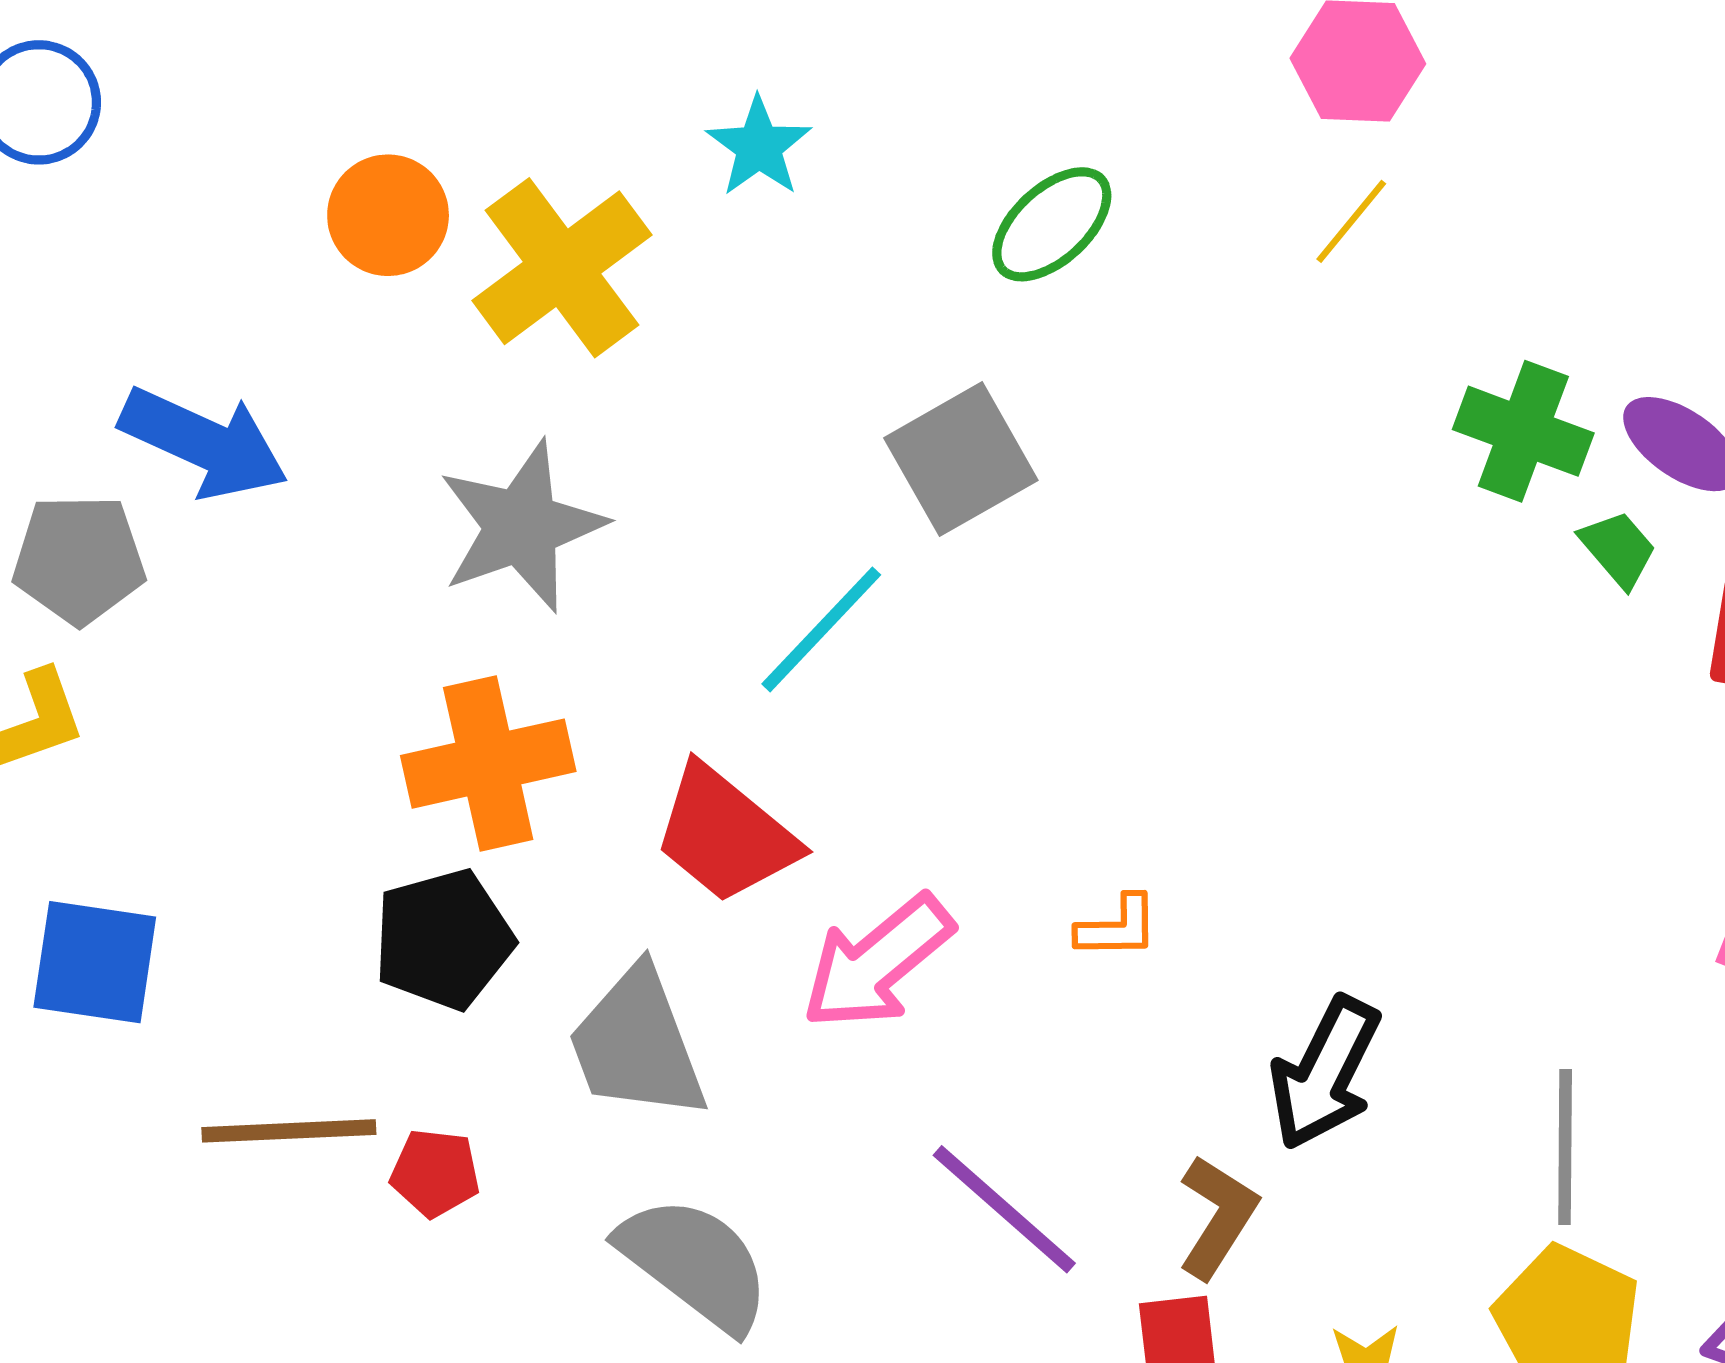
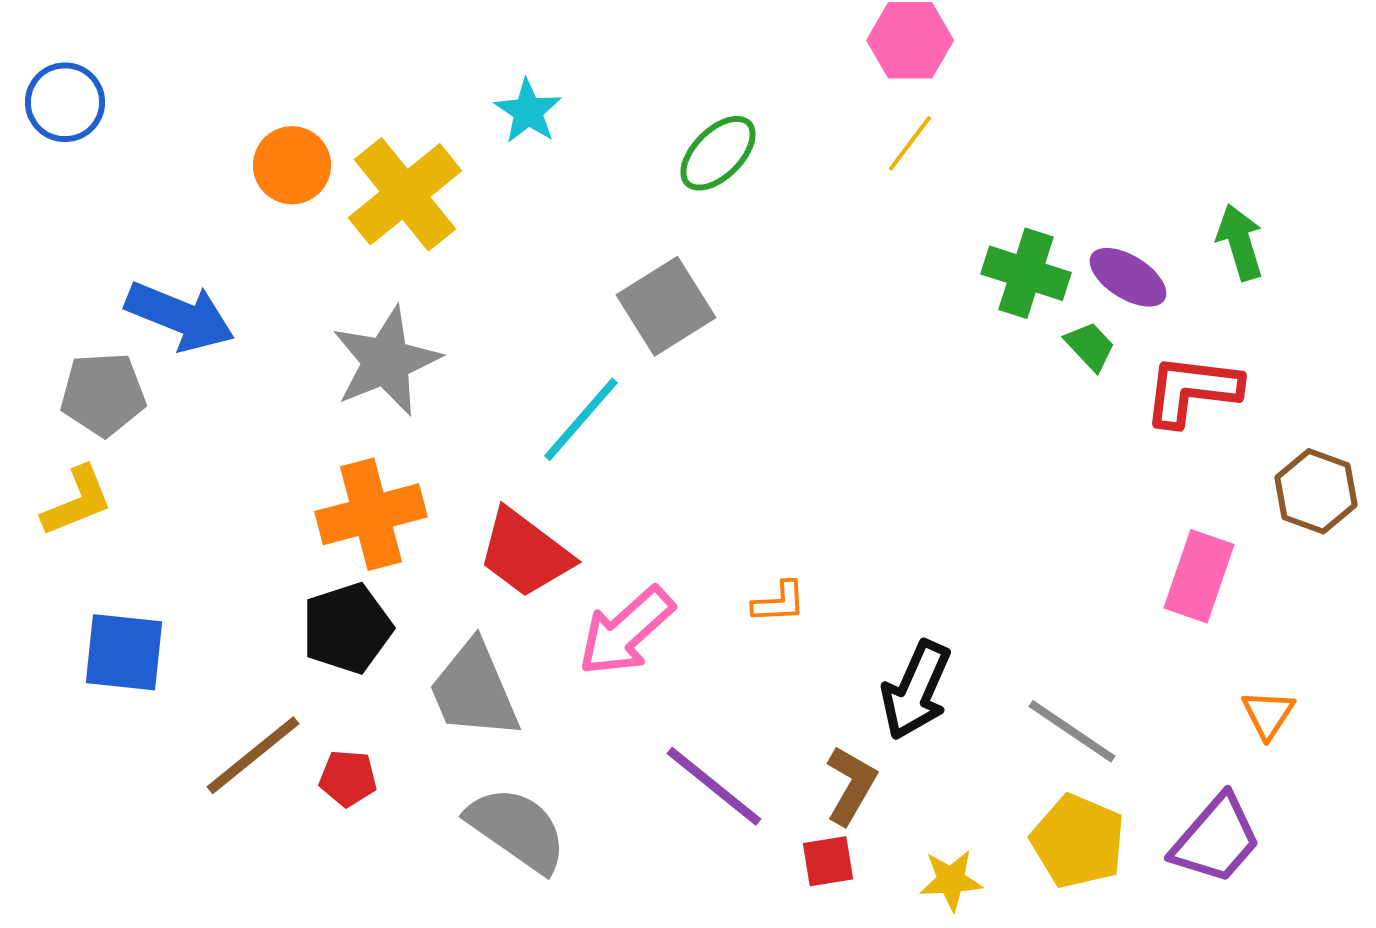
brown line: (289, 1131) -> (253, 755), turned -34
gray line: (1565, 1147) -> (1072, 731), turned -54

